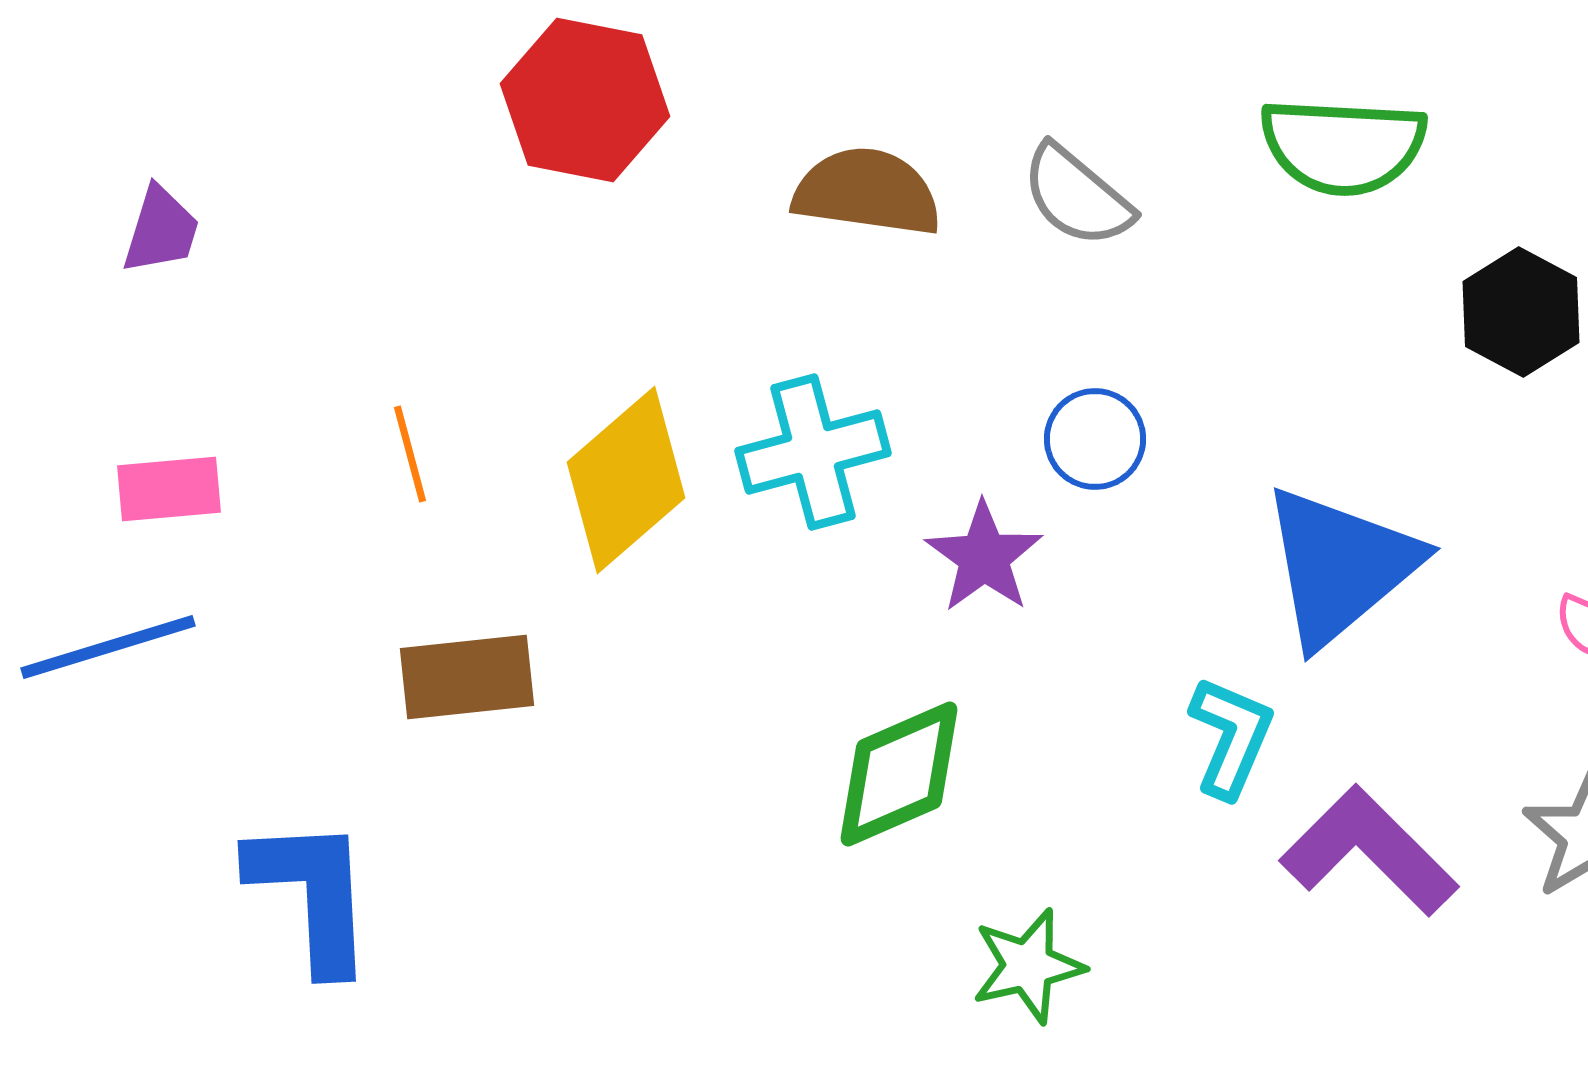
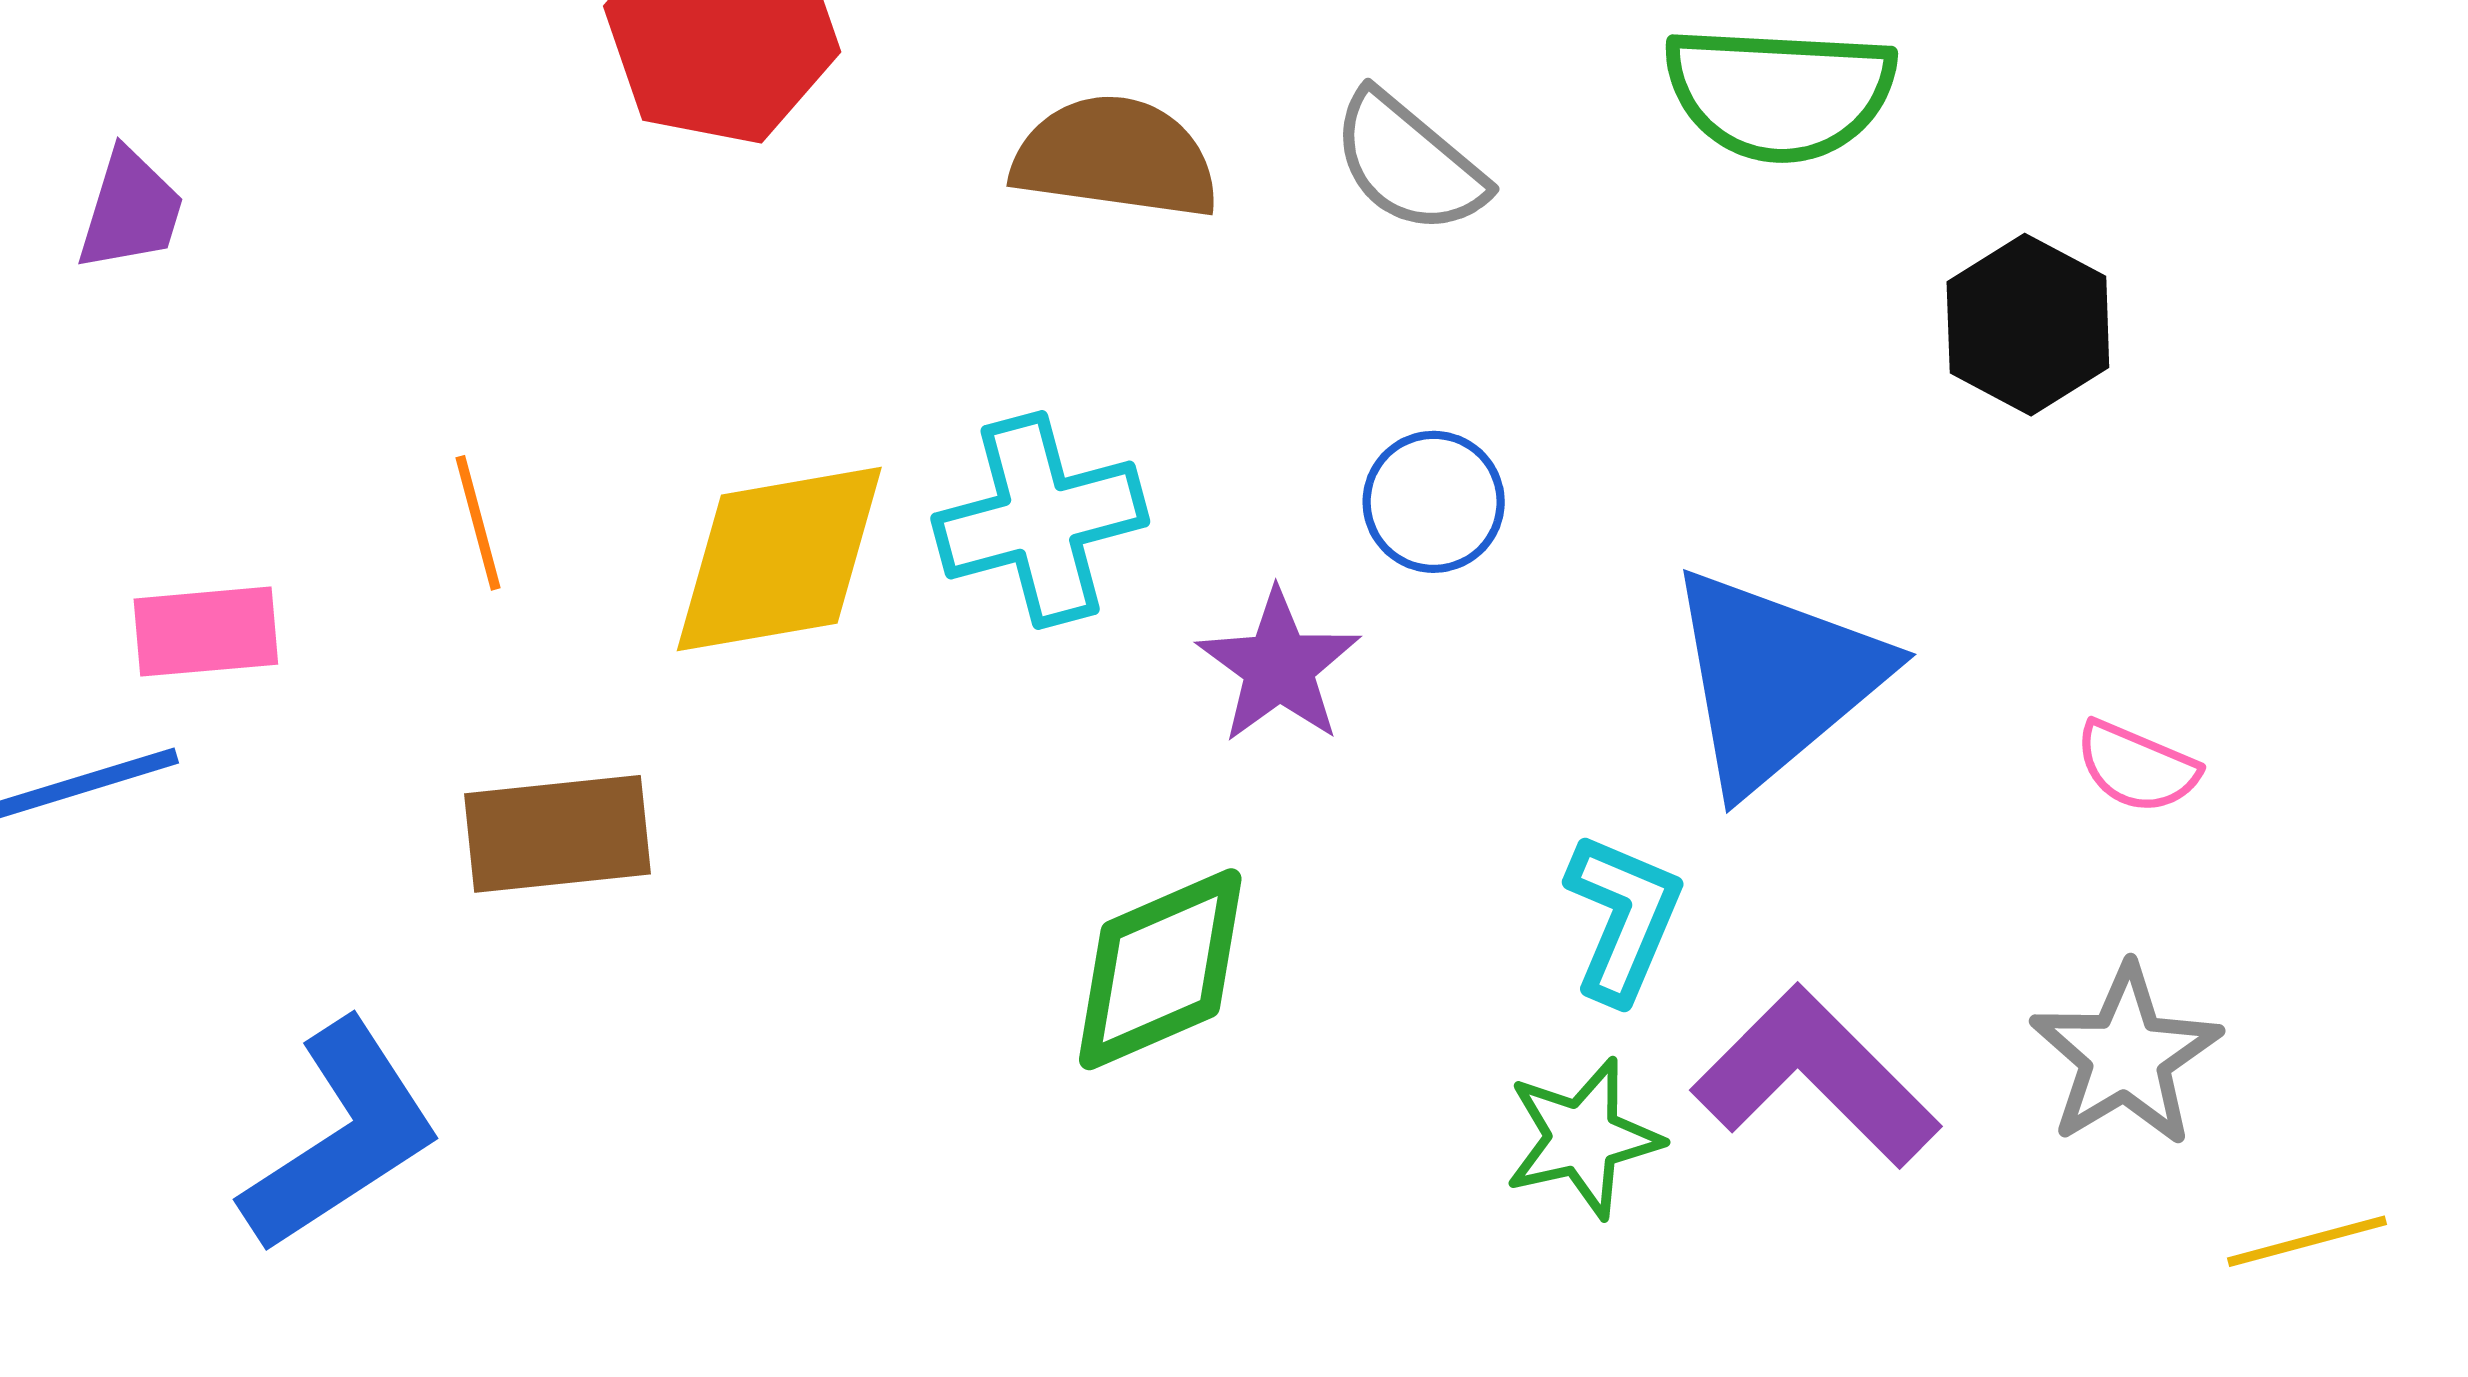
yellow diamond: (626, 480) -> (779, 559), turned 31
pink rectangle: (169, 489) -> (206, 632), moved
blue L-shape: (312, 894) -> (341, 1137), turned 60
green star: (1028, 966) -> (1583, 1138), moved

